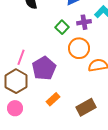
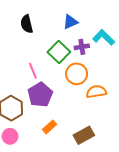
green square: (62, 27) -> (59, 52), size x1.5
pink line: (21, 57) -> (33, 71), moved, turned -42

